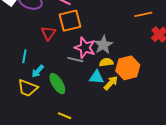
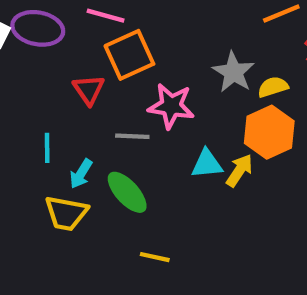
gray star: (103, 45) -> (233, 72), moved
gray line: (75, 60) -> (132, 136), moved
yellow semicircle: (106, 62) -> (273, 87), moved

